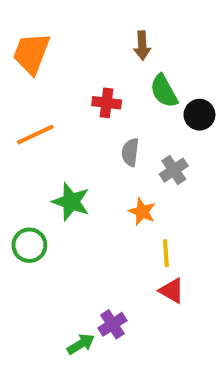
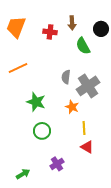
red cross: (107, 103) -> (50, 32), moved
black circle: (199, 115) -> (101, 29), moved
gray cross: (174, 170) -> (88, 86), size x1.6
green circle: (29, 245) -> (42, 131), moved
green arrow: (81, 344) -> (23, 174), moved

